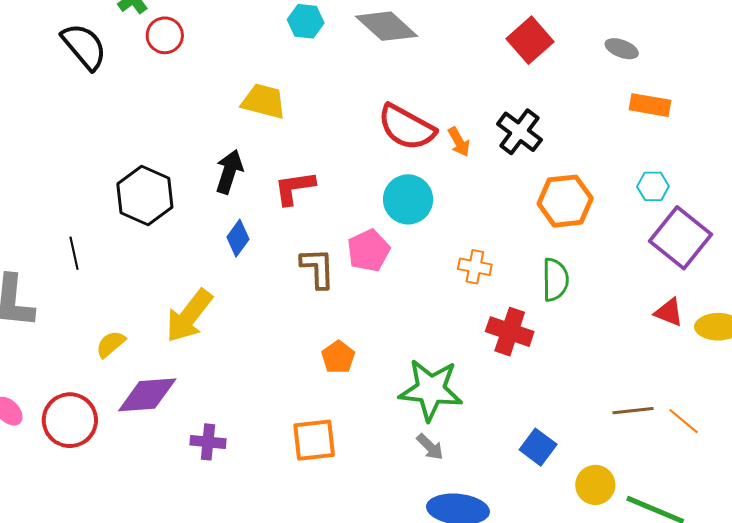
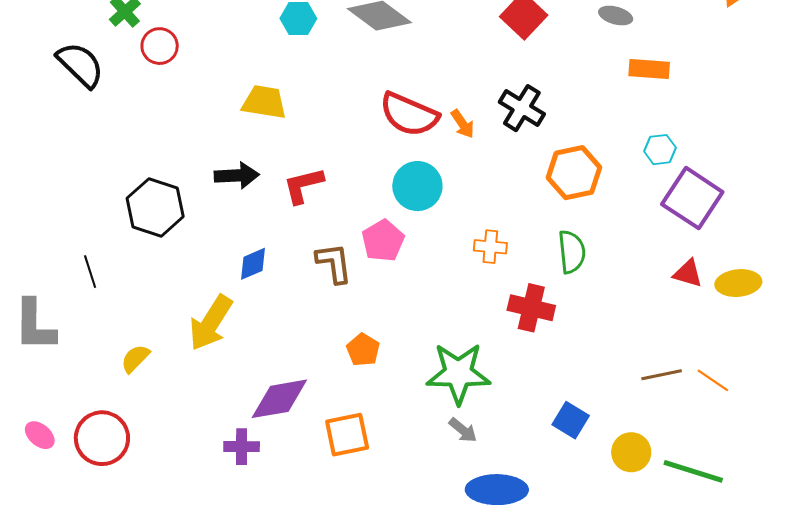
black arrow: (229, 172) -> (237, 176), turned 75
blue diamond: (238, 238) -> (253, 264), moved, turned 36
purple diamond: (147, 395) -> (279, 399), moved

